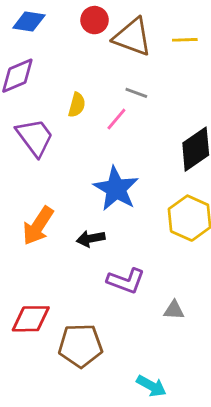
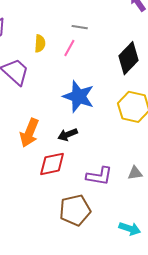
purple L-shape: (126, 281) -> (99, 176), moved
red diamond: (31, 319) -> (52, 164), moved

